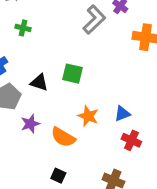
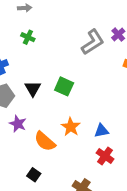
black triangle: (39, 82) -> (33, 89), turned 30
purple star: (30, 124) -> (18, 124), turned 30

